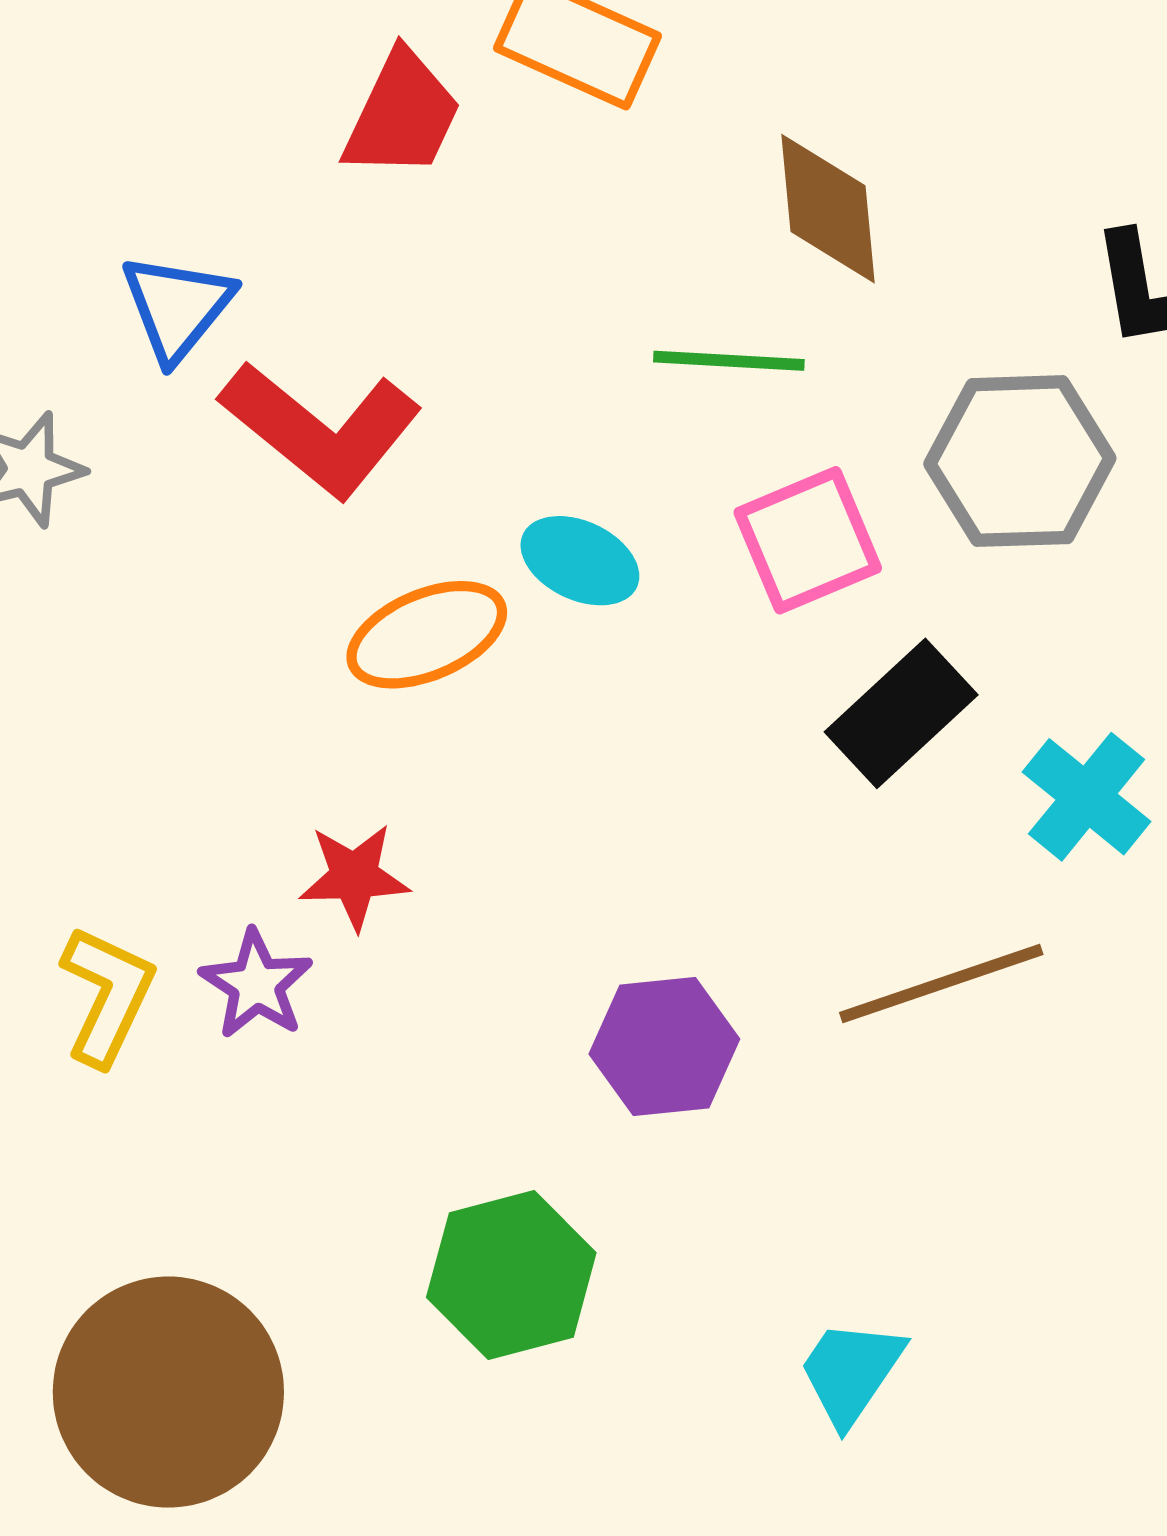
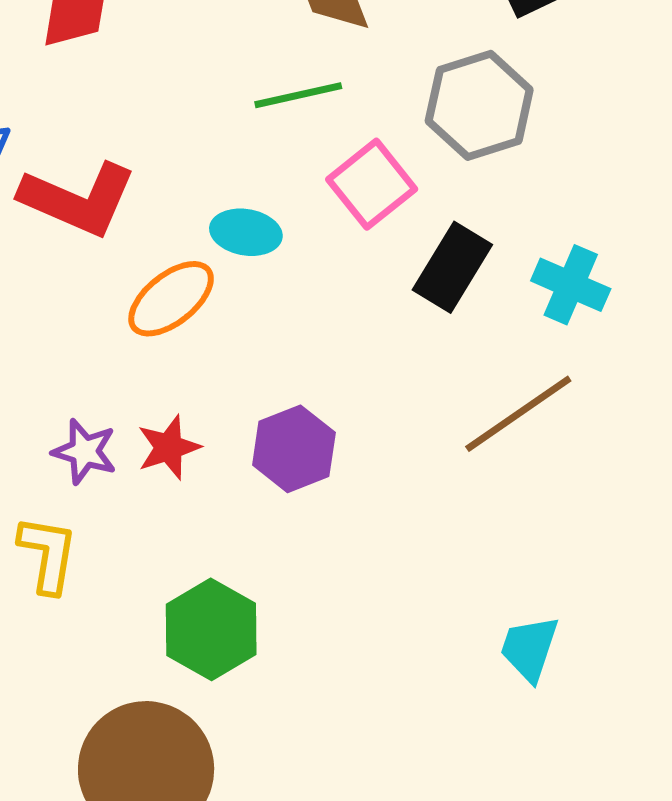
purple star: (256, 984) -> (84, 452), moved
purple hexagon: (664, 1046) -> (294, 449), moved
green hexagon: (511, 1275) -> (211, 629), moved

